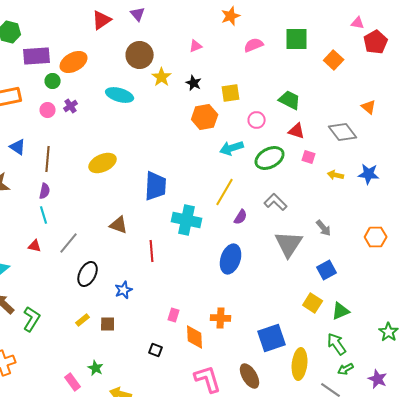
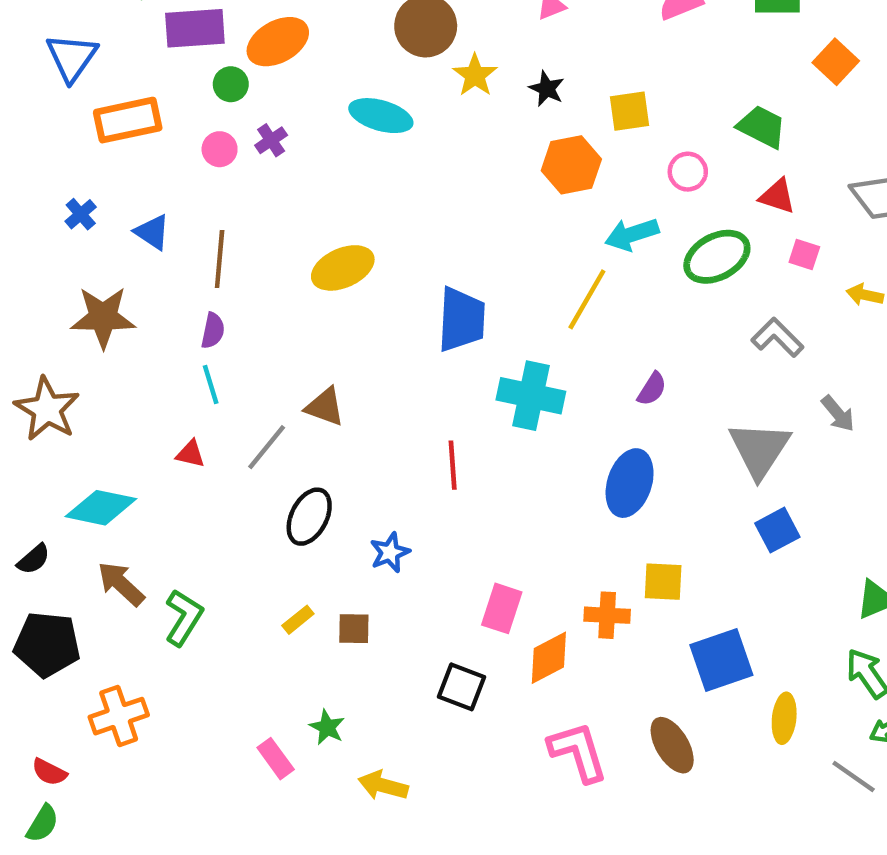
orange square: (334, 60) -> (836, 62), moved
yellow line: (225, 192) -> (587, 299), moved
gray L-shape: (276, 202) -> (777, 337), moved
brown triangle: (119, 225) -> (325, 407), moved
blue square: (327, 270) -> (777, 530), moved
yellow square: (313, 303) -> (663, 582), moved, turned -30
pink rectangle: (174, 315) -> (502, 608), size x1.5
orange diamond: (195, 337) -> (549, 658), turned 65
black square: (156, 350) -> (462, 687), size x1.5
yellow ellipse: (300, 364) -> (784, 718), size x0.7

